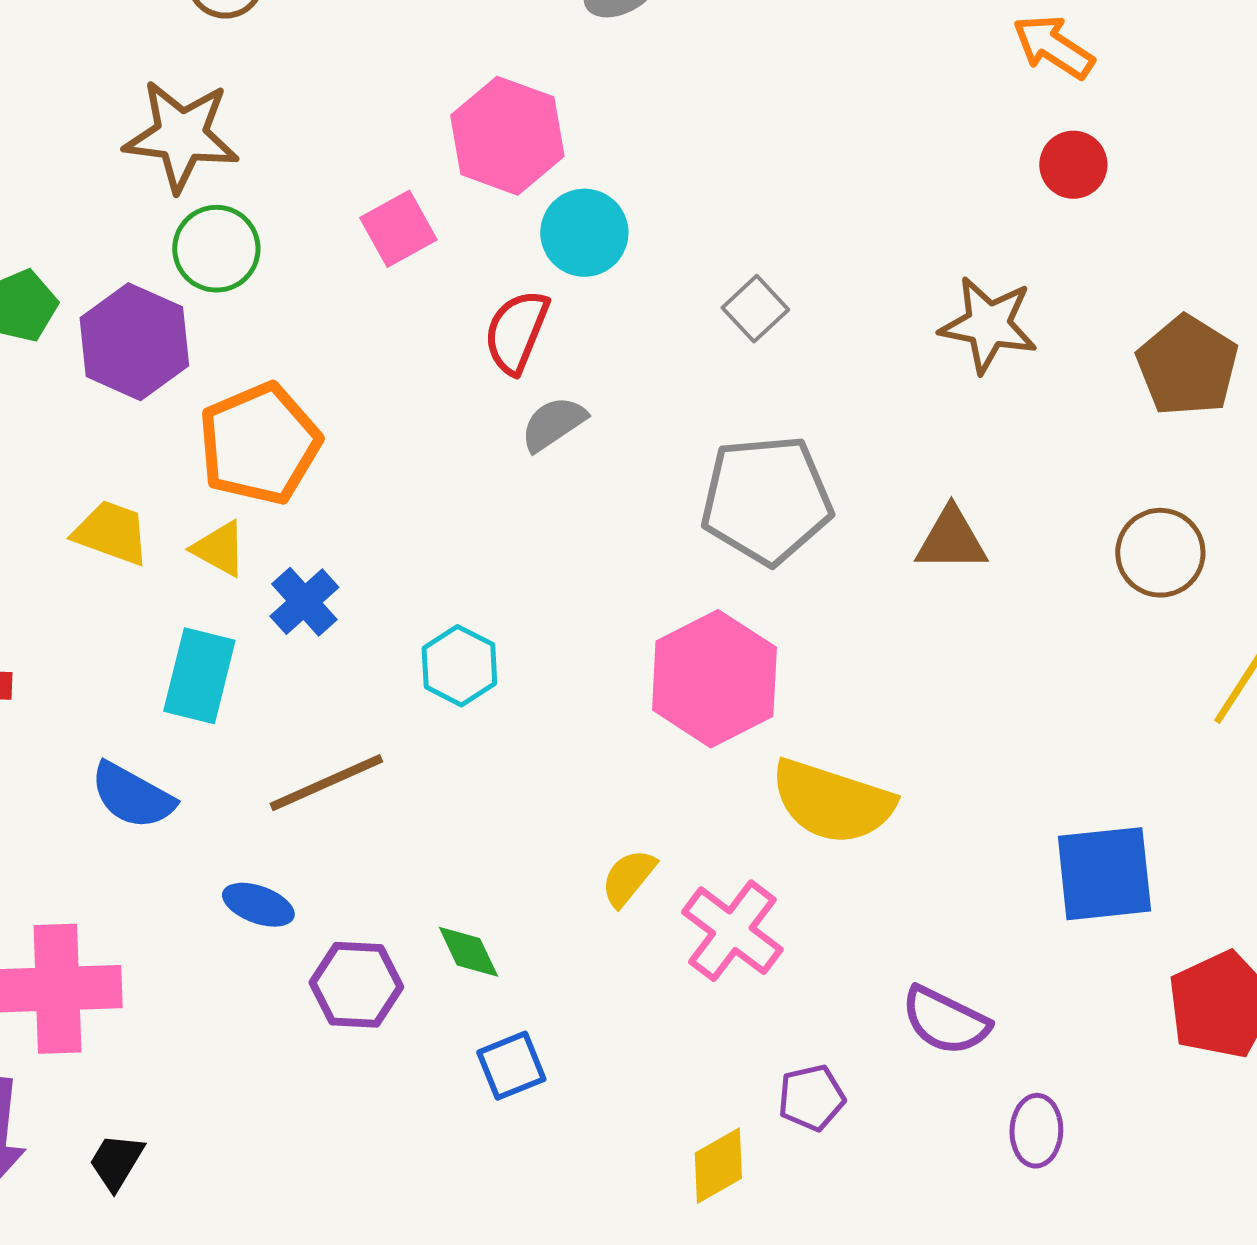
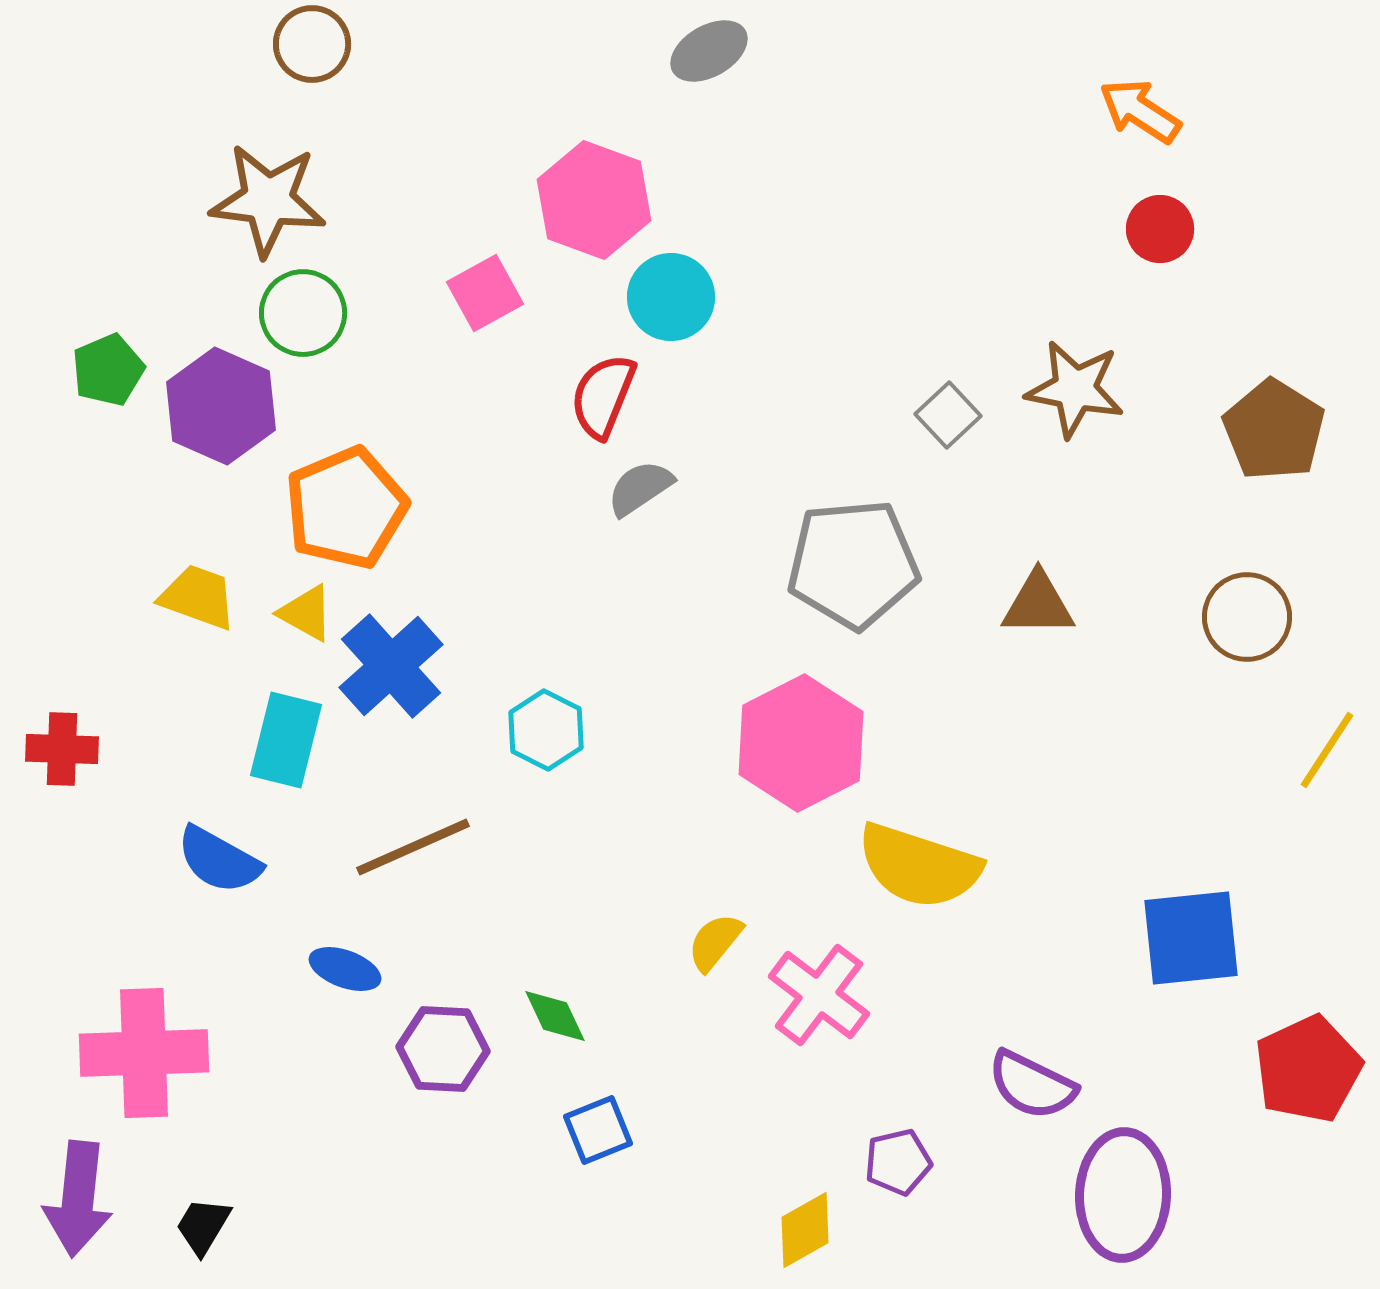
gray square: (755, 309) -> (948, 415), moved
blue cross: (304, 602) -> (391, 666), size x1.5
purple ellipse: (1036, 1131) -> (1123, 1195), size x1.8

